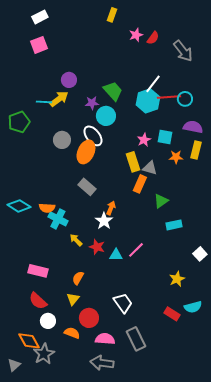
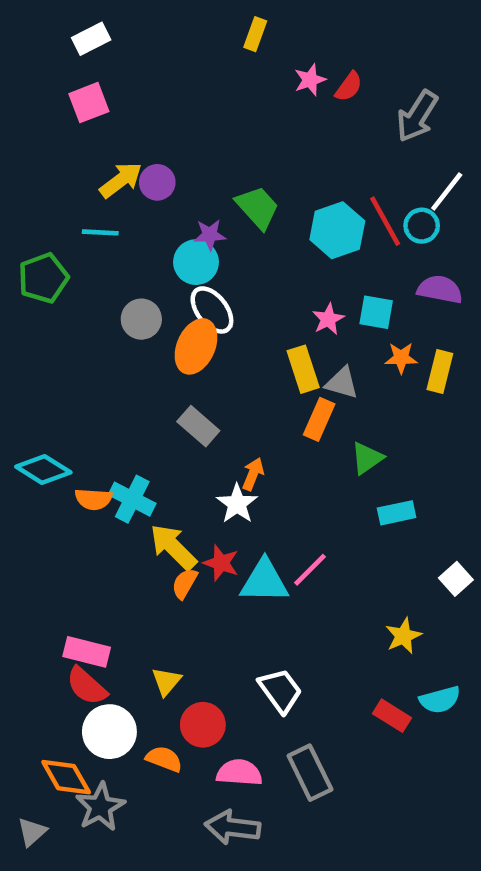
gray arrow: (183, 51) -> (417, 116), turned 70
white line: (153, 84) -> (447, 191), moved
red line: (169, 97) -> (385, 221), turned 65
yellow arrow: (59, 99) -> (121, 180), moved
cyan circle: (106, 116) -> (196, 262), moved
yellow rectangle: (196, 150) -> (440, 372), moved
orange semicircle: (47, 208) -> (93, 499), moved
yellow arrow: (76, 240) -> (173, 547), size x1.6
cyan triangle: (116, 255) -> (264, 581), size x1.6
pink rectangle: (38, 271) -> (87, 652), moved
orange semicircle: (78, 278) -> (185, 583), moved
white circle: (48, 321) -> (109, 732), size x1.5

